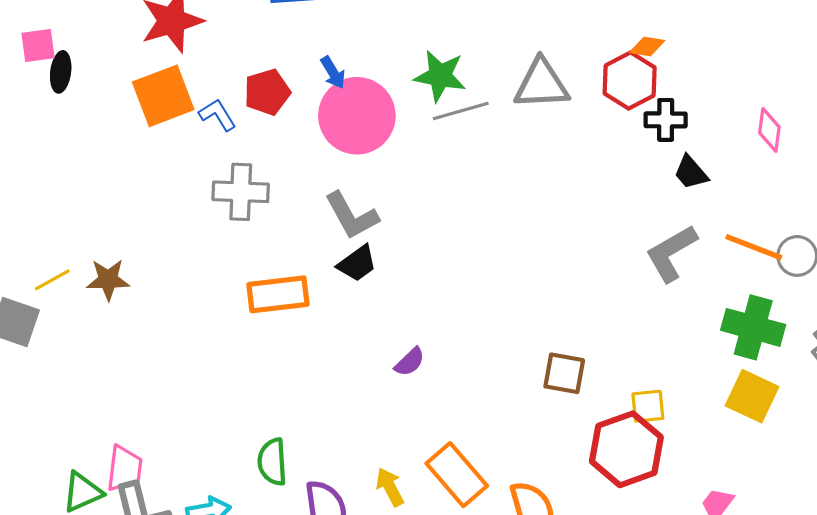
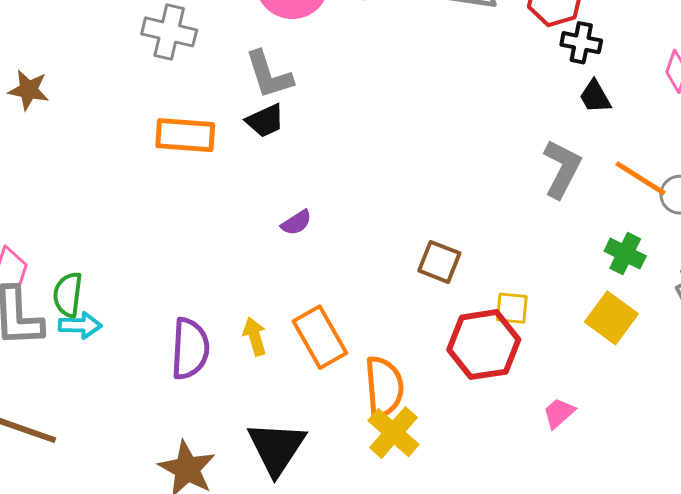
gray L-shape: (671, 253) -> (562, 169), turned 136
green cross: (753, 327) -> (625, 254), size x0.7
green semicircle: (272, 462) -> (68, 295), moved

